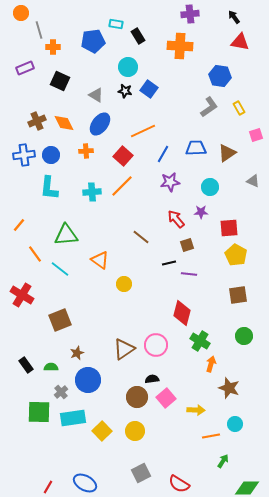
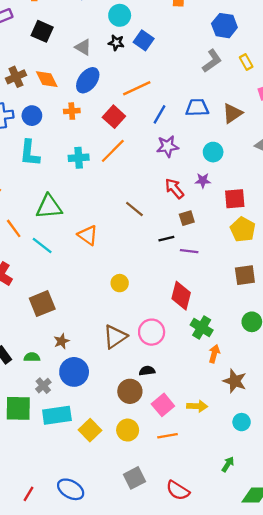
yellow circle: (124, 284) -> (120, 283), moved
pink square: (166, 398) -> (163, 405), moved
orange line: (211, 436) -> (167, 436), moved

